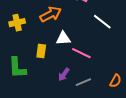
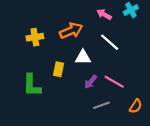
white line: (102, 22) -> (110, 42), moved
pink line: (81, 53) -> (114, 82), moved
purple arrow: (64, 74) -> (91, 82), moved

